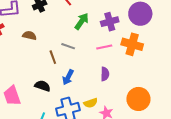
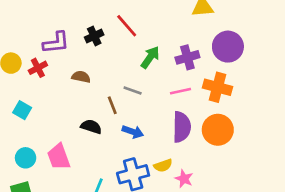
purple semicircle: (105, 74) -> (182, 127), size x1.6
blue arrow: (68, 77) -> (133, 132), turned -98
black semicircle: (43, 86) -> (91, 127), moved
orange circle: (138, 99) -> (218, 130), moved

